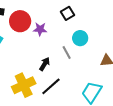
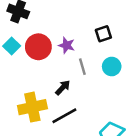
red circle: (20, 21) -> (38, 47), moved
gray line: (67, 53) -> (82, 67), moved

